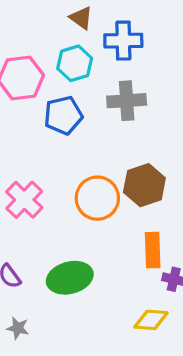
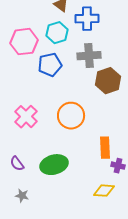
brown hexagon: (144, 185) -> (108, 81), moved

